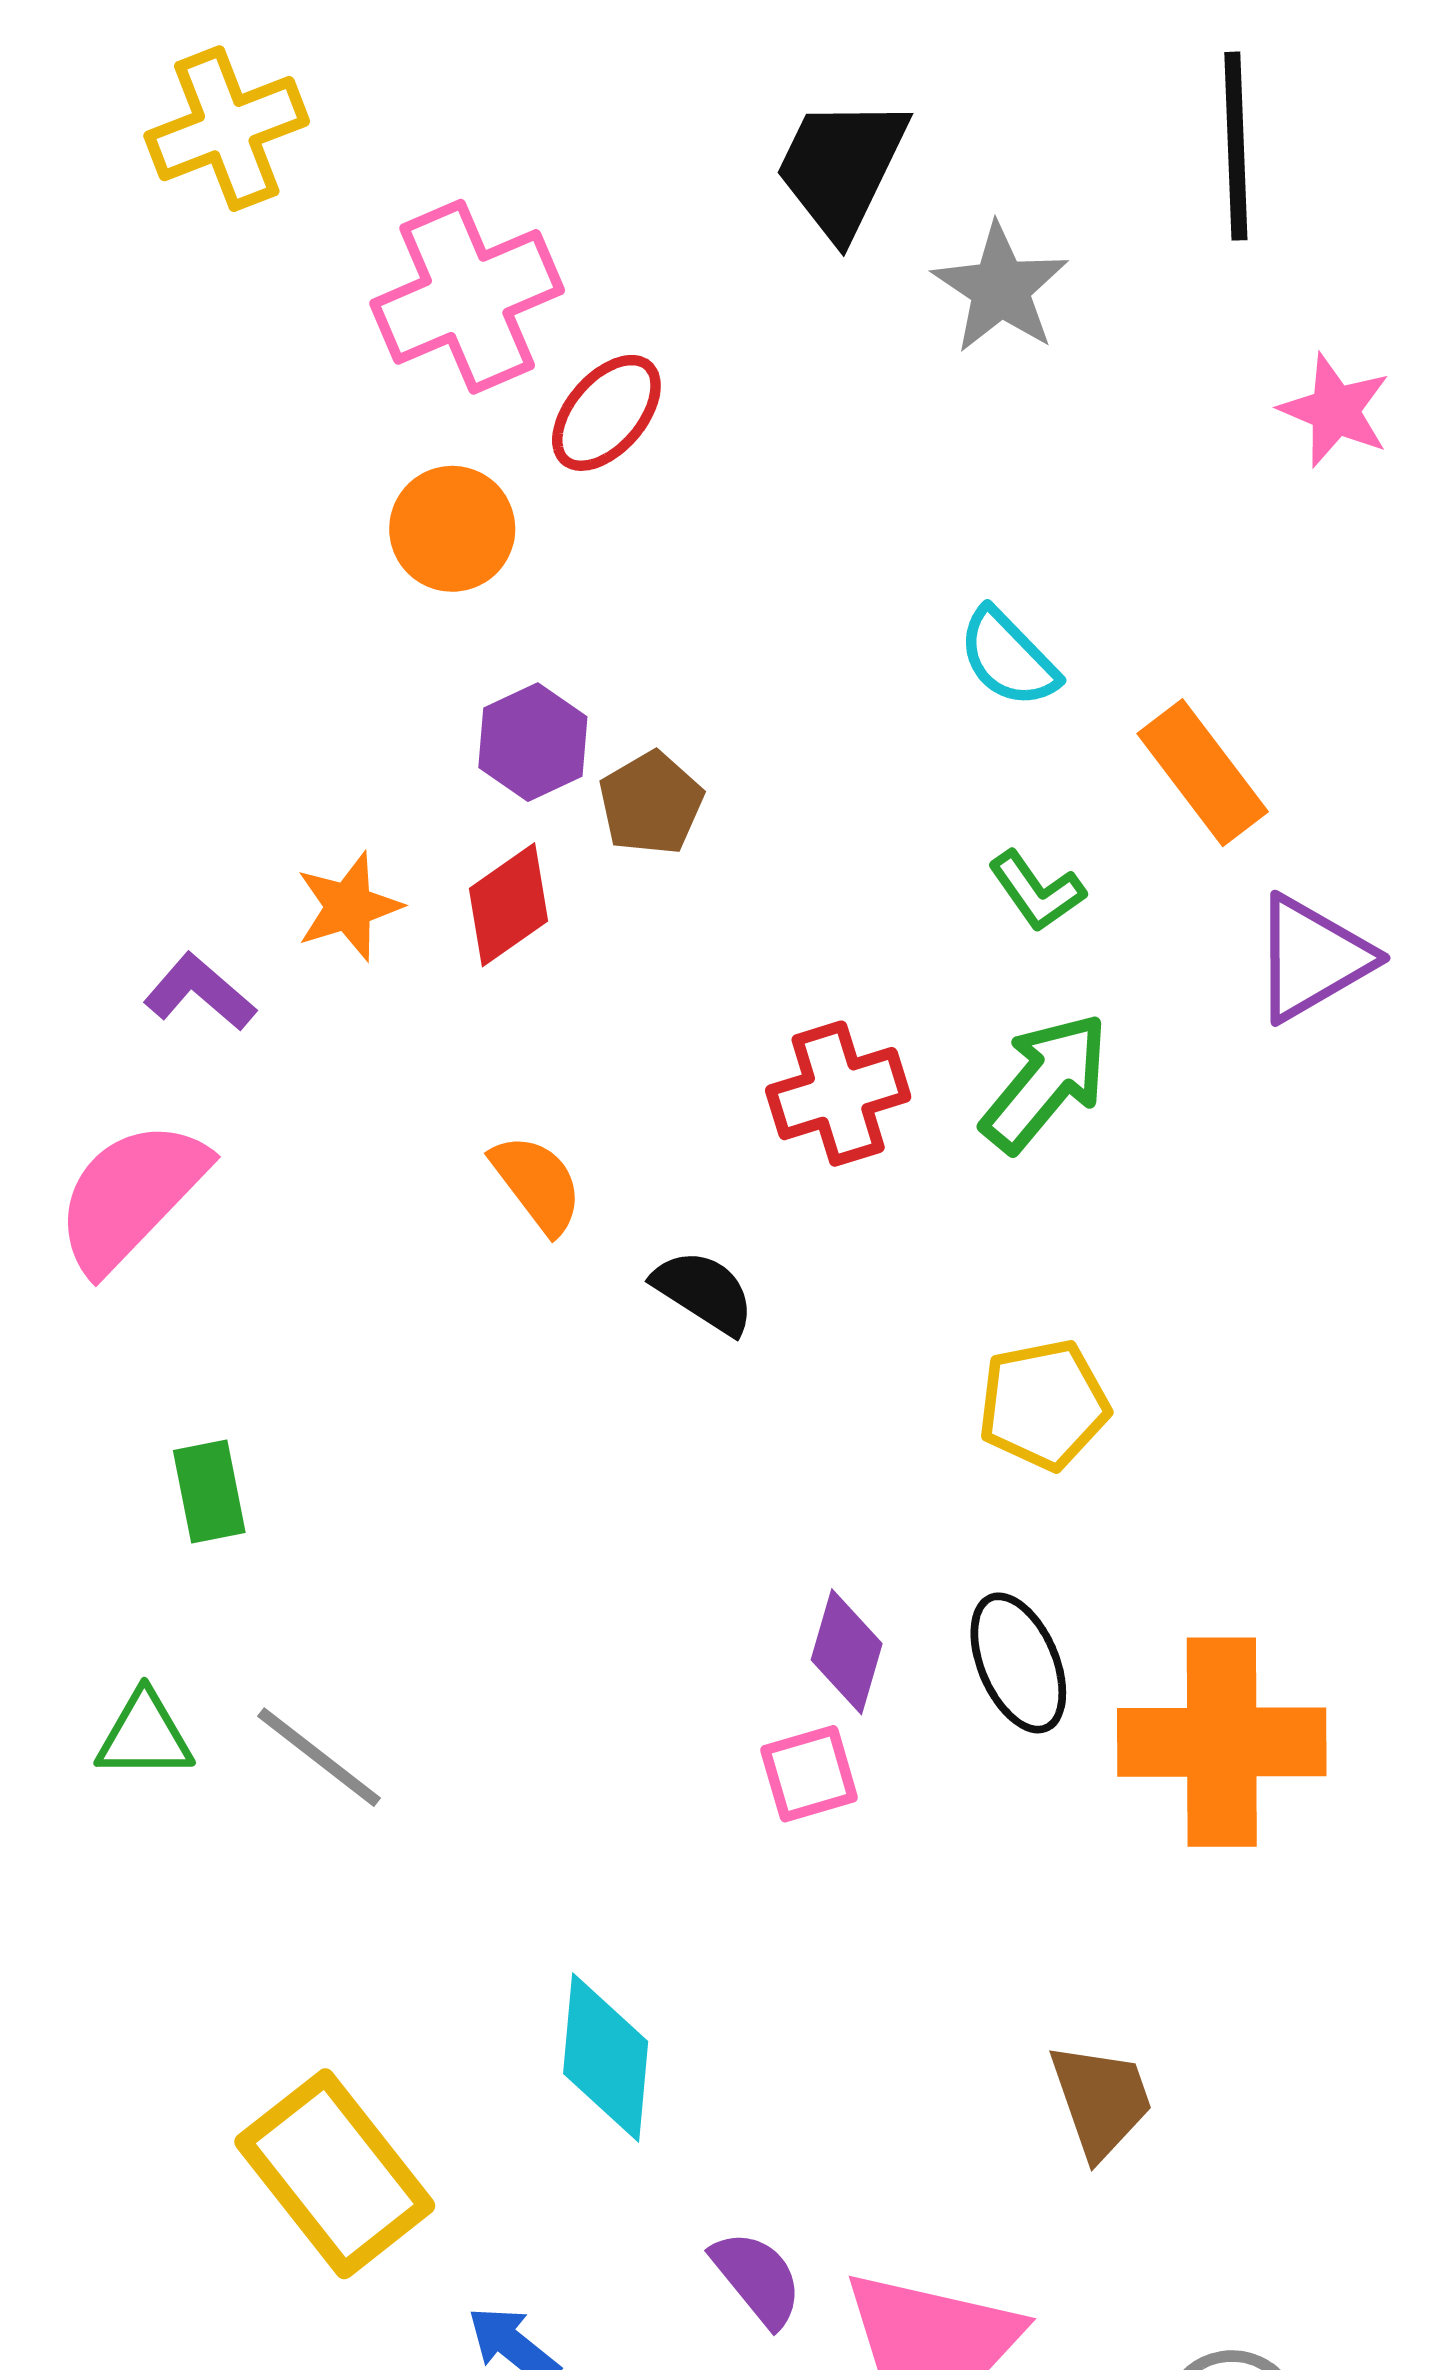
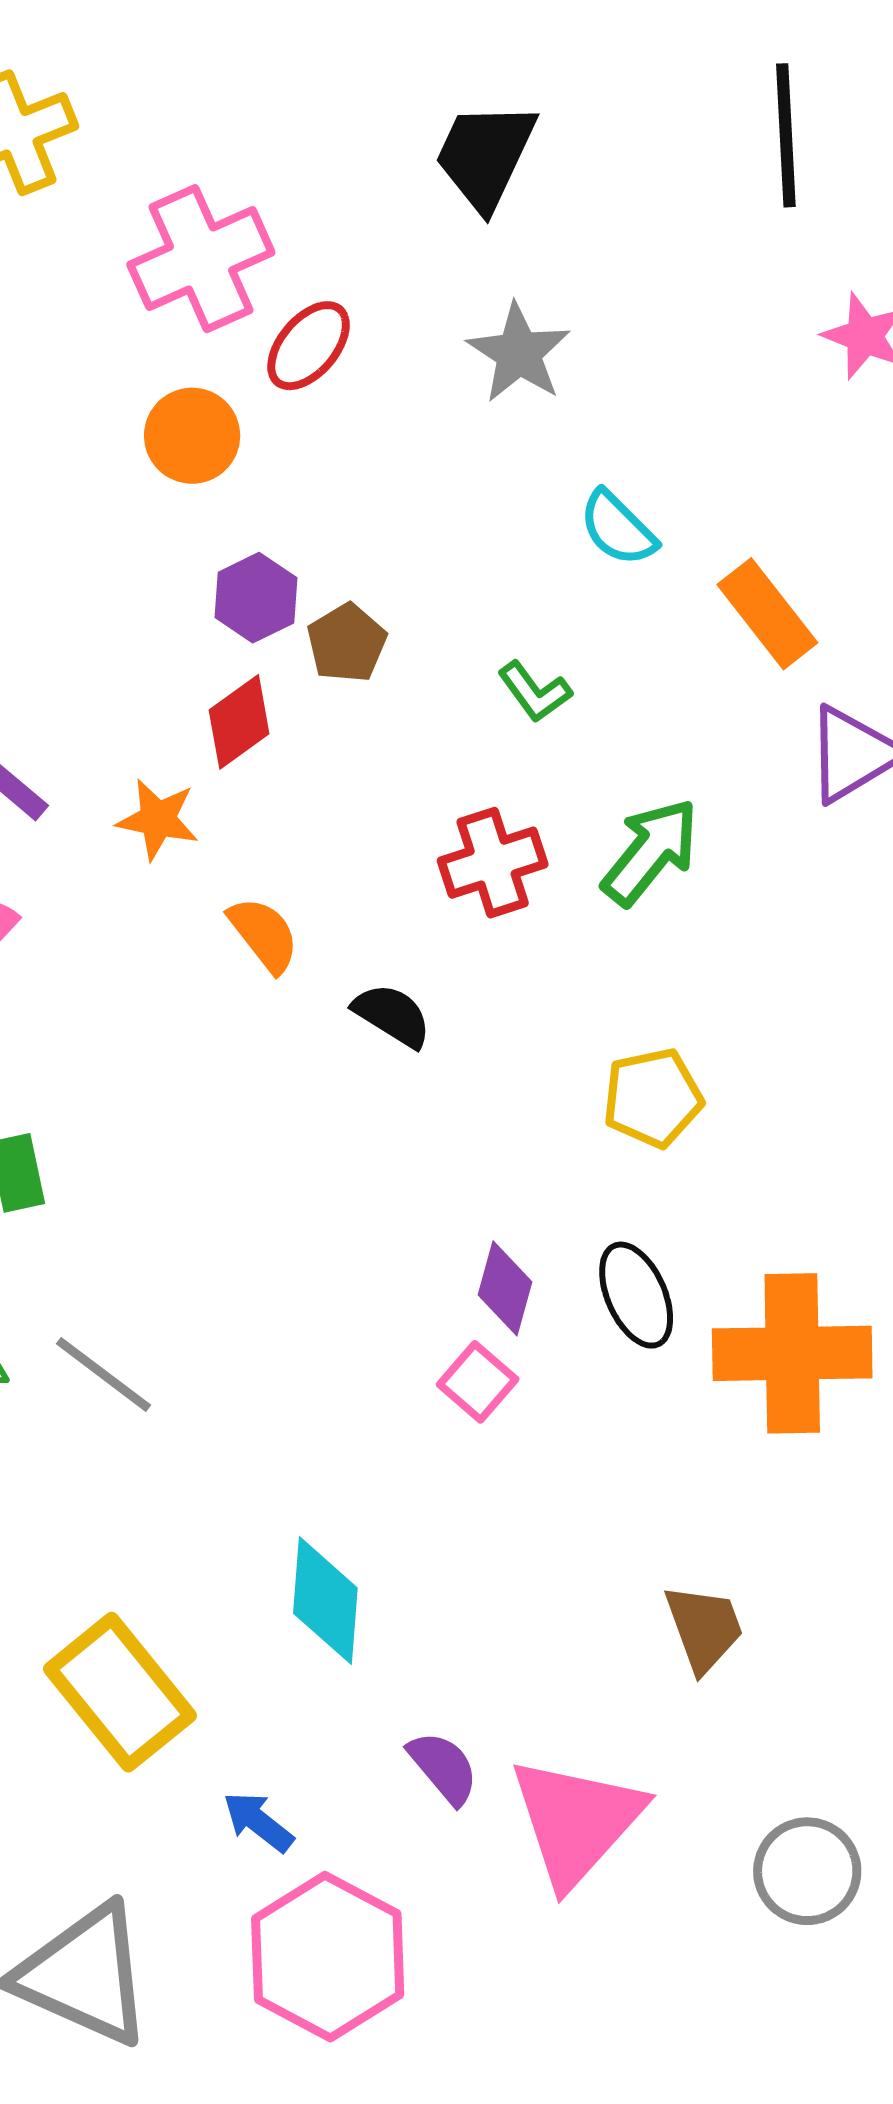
gray star: (1000, 288) -> (519, 353), moved
green L-shape: (1037, 891) -> (535, 692), moved
orange star: (349, 907) -> (158, 819), moved, turned 30
pink square: (809, 1774) -> (478, 1382), turned -32

